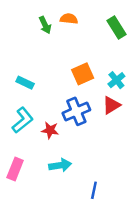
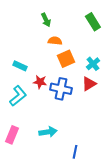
orange semicircle: (69, 19) -> (55, 41), moved
green arrow: (45, 25) -> (46, 20), moved
blue cross: (76, 111) -> (61, 89), turned 35
red star: (50, 130) -> (40, 82), moved

